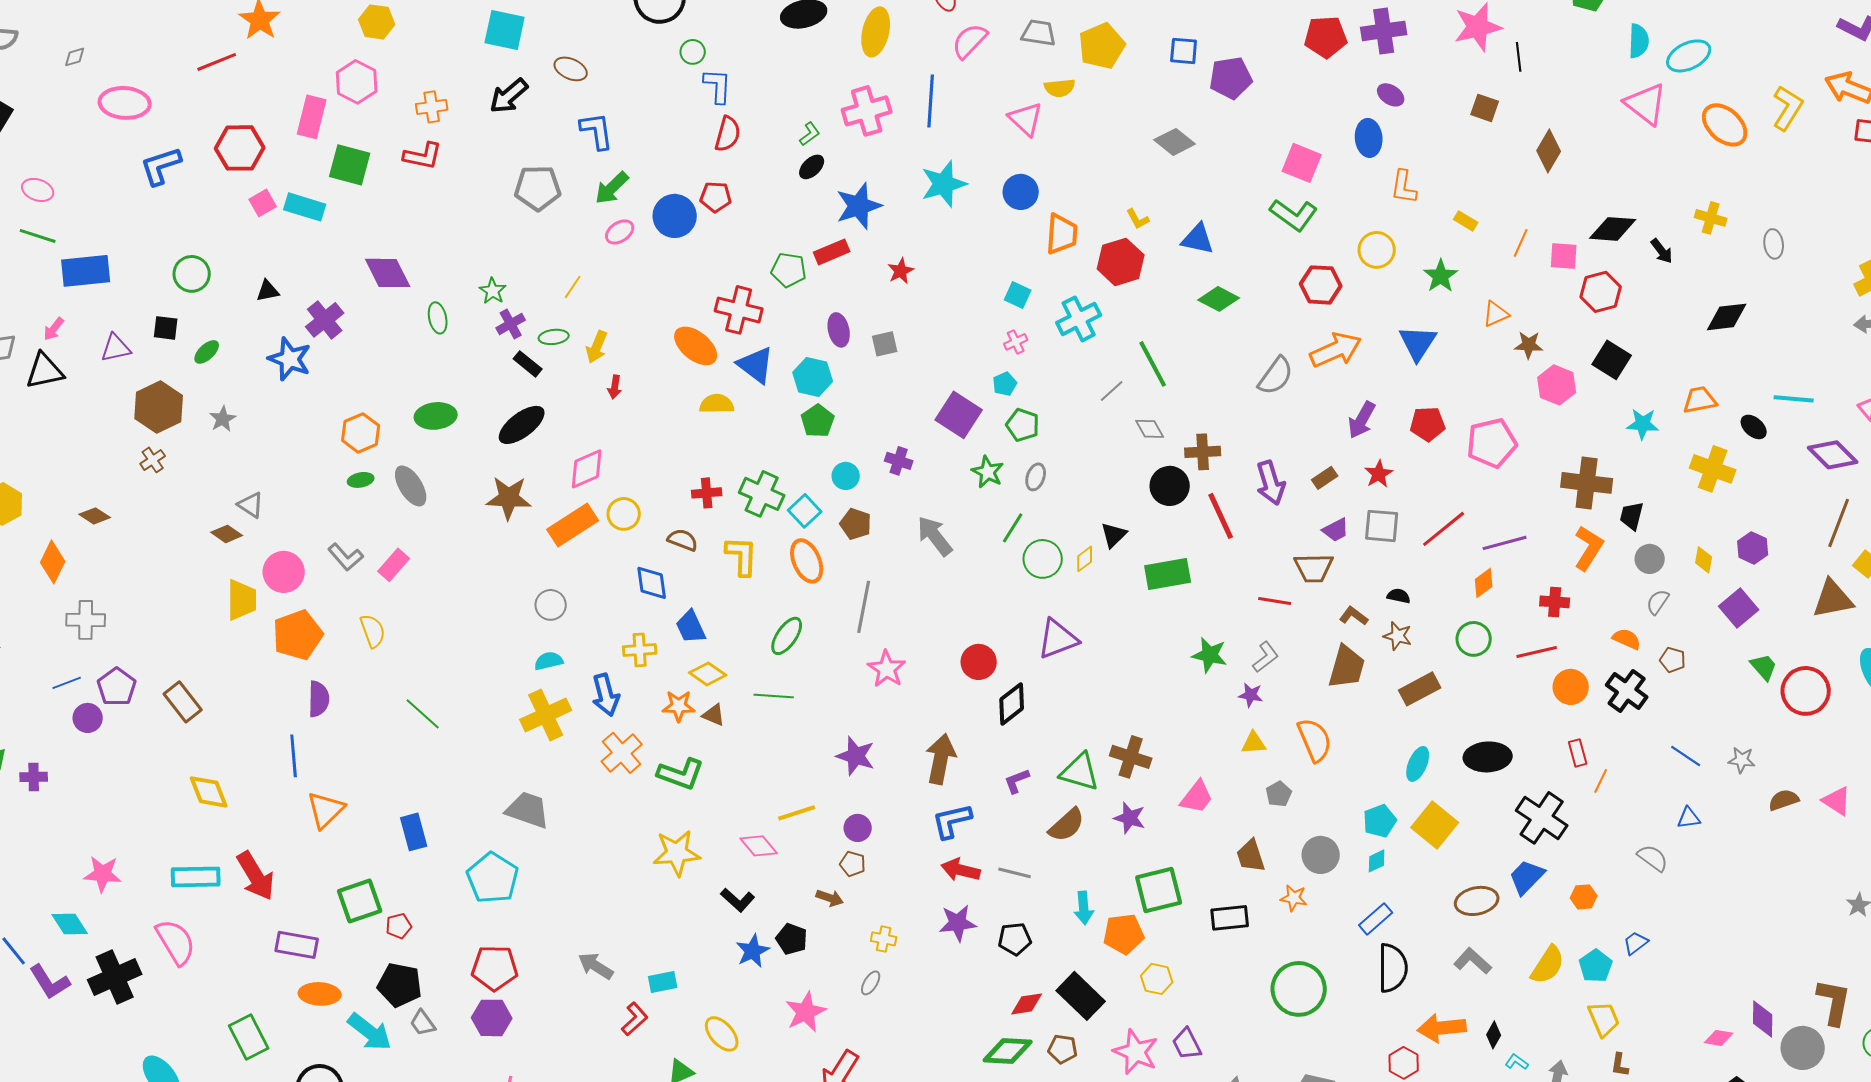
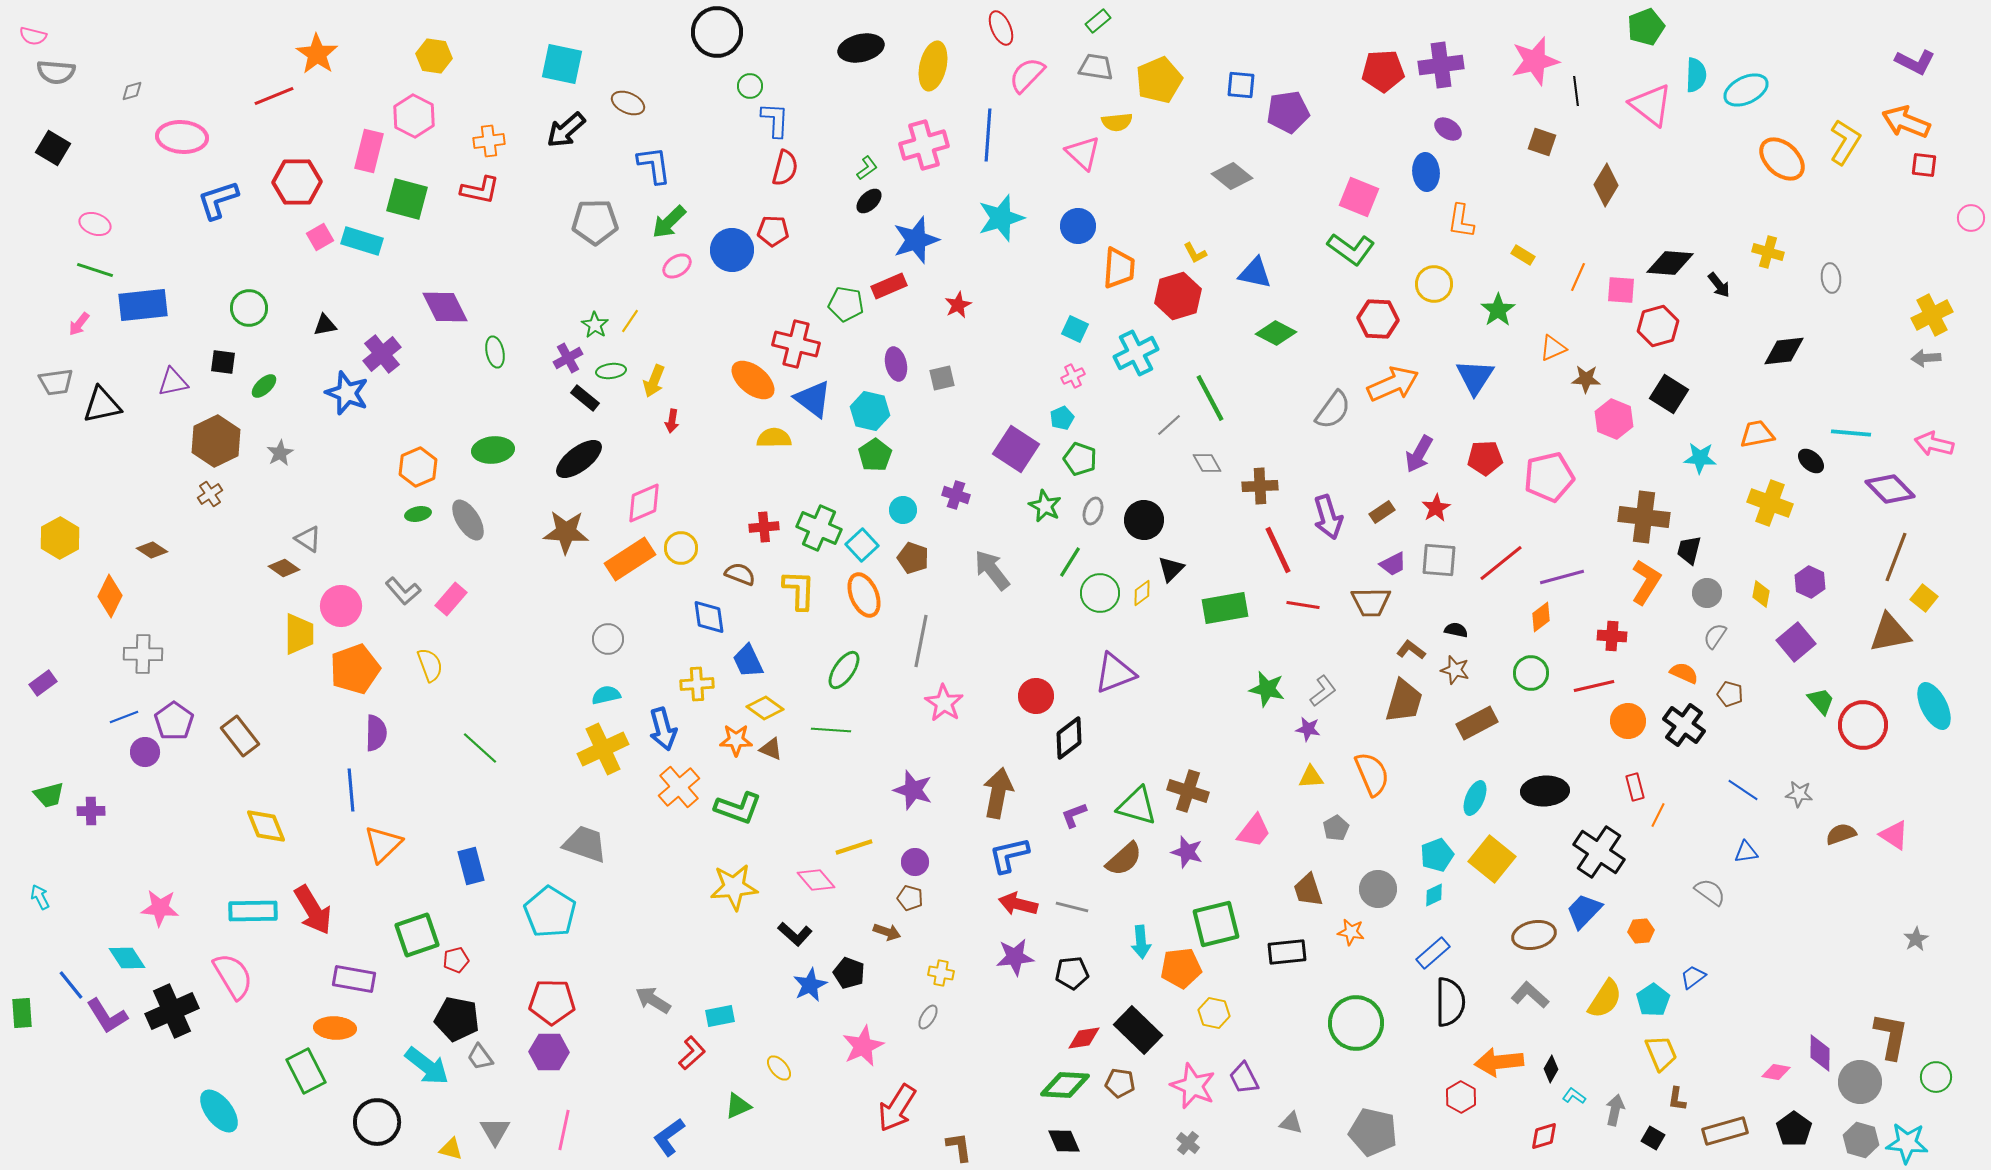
pink triangle: (1646, 104) -> (1651, 105), moved
green star: (493, 291) -> (595, 325), moved
pink arrow: (54, 329) -> (79, 324), moved
black circle: (1170, 486) -> (1144, 520), moved
red line: (1275, 601) -> (1303, 605), moved
orange ellipse: (320, 994) -> (335, 1028), moved
yellow ellipse: (722, 1034) -> (779, 1068), size x0.7

